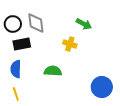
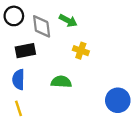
black circle: (13, 24) -> (14, 16), moved
green arrow: (84, 24) -> (68, 21), moved

